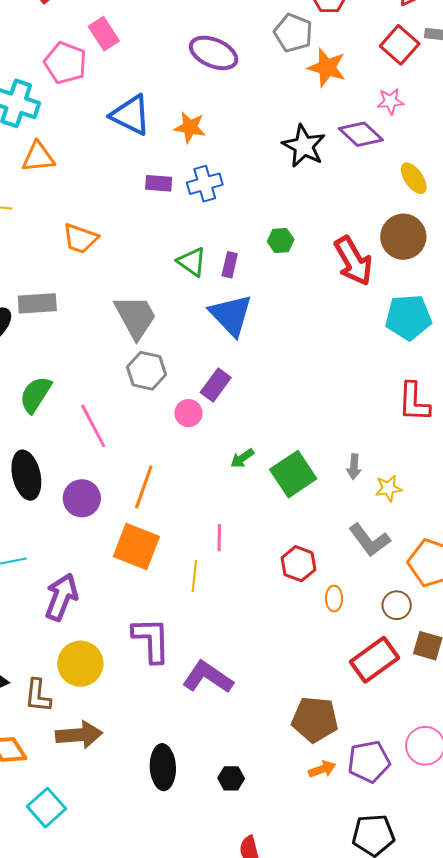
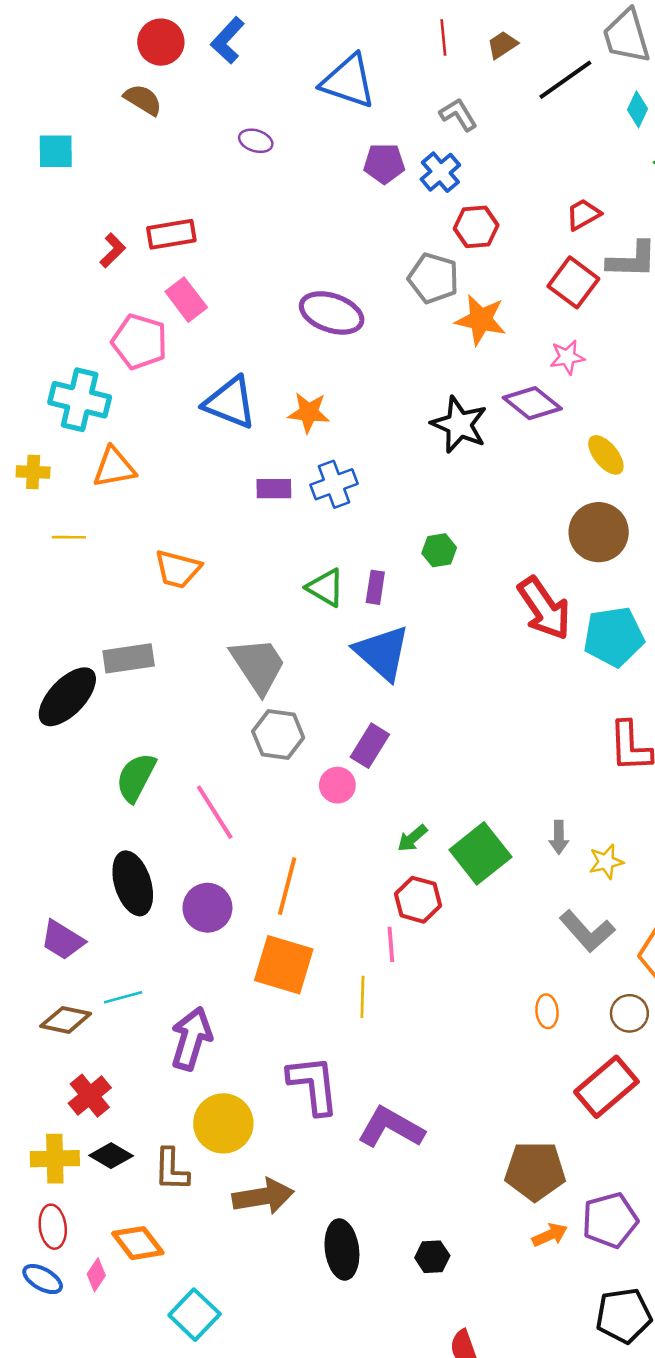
red arrow: (353, 261) -> (544, 608), moved
red hexagon: (298, 564) -> (418, 900), moved
brown arrow: (79, 735) -> (263, 1196), moved

